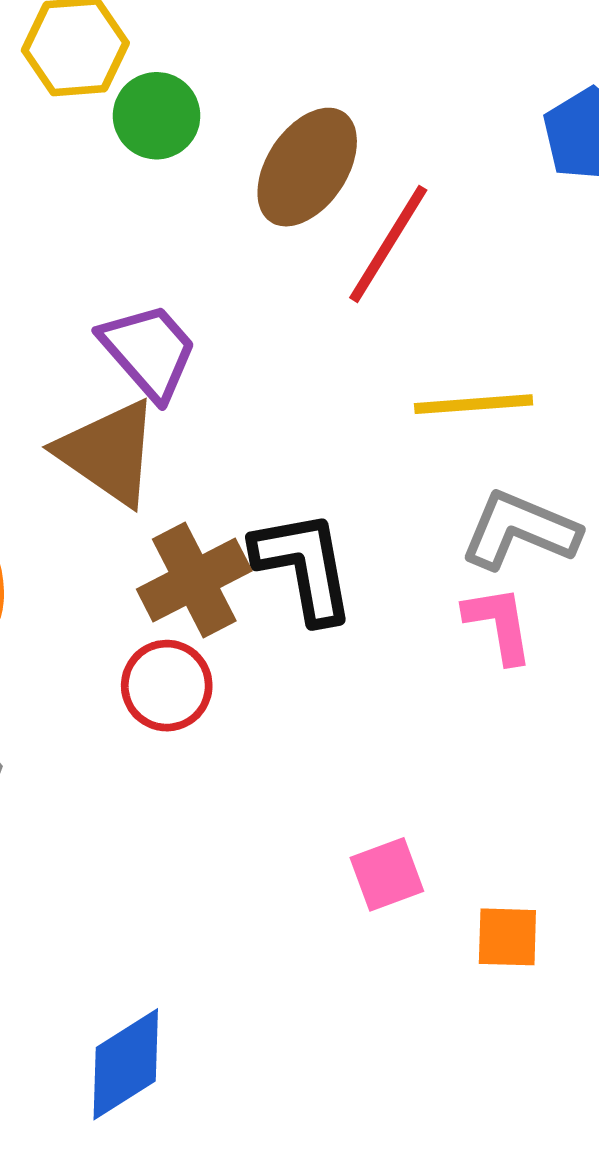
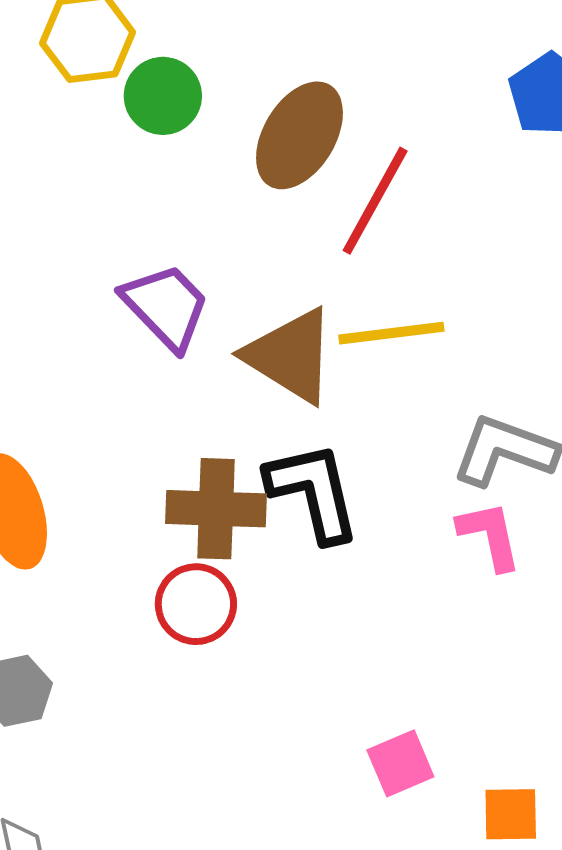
yellow line: (474, 404) -> (391, 333), moved
brown triangle: (108, 452) -> (290, 356), moved
brown cross: (194, 580) -> (216, 509), turned 32

